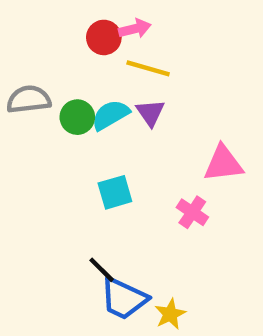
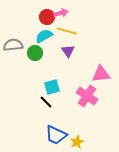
cyan semicircle: (110, 115) -> (44, 36), moved
pink cross: (192, 212) -> (87, 96), size x1.5
black line: (102, 270) -> (46, 102), moved

